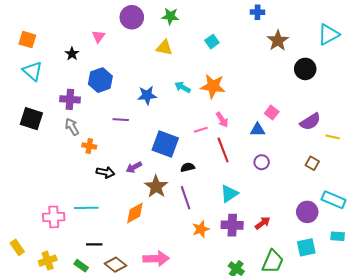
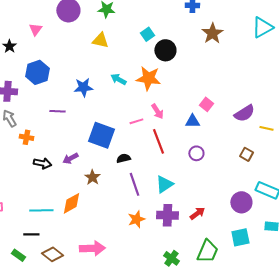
black circle: (305, 69) -> (165, 50), moved
brown star: (156, 187) -> (92, 177), size x0.7
purple line: (186, 198) -> (134, 184), moved
cyan line: (86, 208) -> (41, 210), moved

